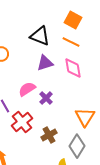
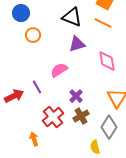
pink diamond: (73, 68) -> (107, 61), moved
purple cross: (46, 98) -> (76, 96), moved
red cross: (22, 122) -> (53, 117), moved

